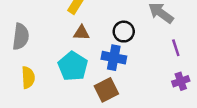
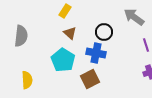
brown triangle: (81, 33) -> (70, 33), turned 40
yellow semicircle: (28, 77) -> (27, 80), moved

